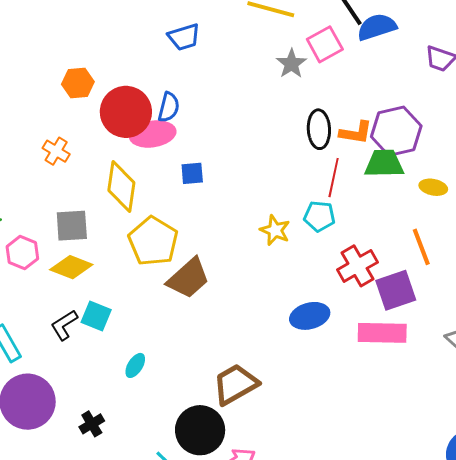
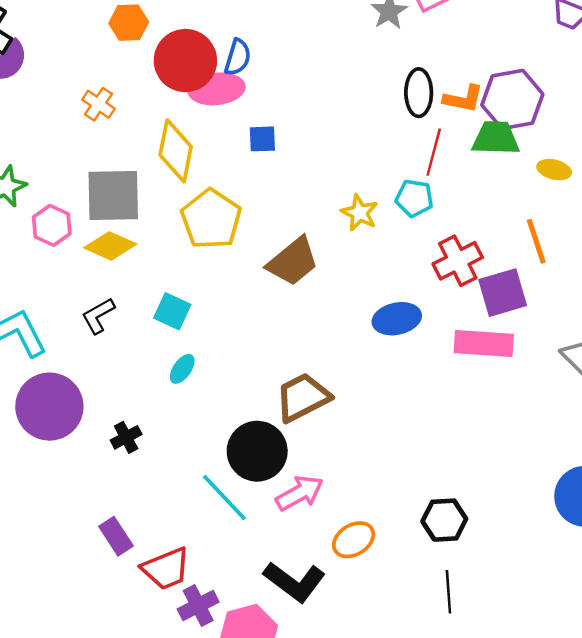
gray square: (72, 226) -> (113, 195), size x1.4
brown trapezoid: (188, 278) -> (293, 262), moved
cyan square: (96, 316) -> (172, 311), moved

